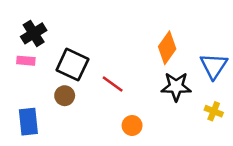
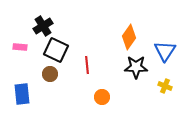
black cross: (34, 33) -> (43, 26), moved
red line: (113, 84) -> (87, 65), turned 48

